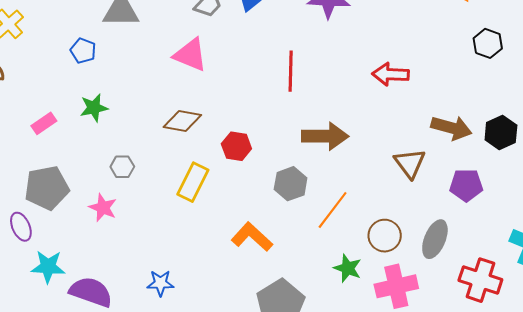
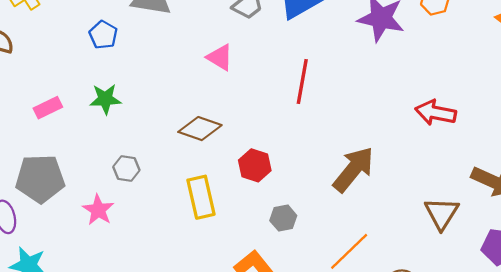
pink triangle: (190, 55) -> (220, 57), size x0.7
red line: (291, 71) -> (302, 82), moved
brown arrow: (325, 136) -> (353, 169), turned -60
yellow rectangle: (193, 182) -> (201, 197), turned -48
gray hexagon: (291, 184) -> (283, 218), moved, size x0.7

